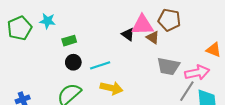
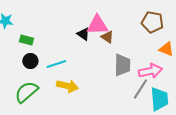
brown pentagon: (169, 20) -> (152, 22), moved
green rectangle: (69, 41) -> (26, 40), turned 32
gray trapezoid: (168, 66) -> (122, 65), turned -100

